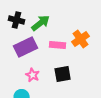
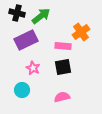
pink rectangle: (58, 45) -> (63, 46), moved

